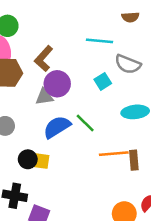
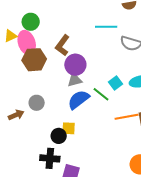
cyan square: (103, 81) -> (116, 83), moved
gray triangle: (44, 97) -> (75, 80), moved
black circle: (28, 159) -> (59, 136), moved

